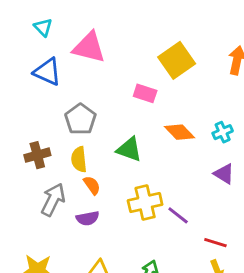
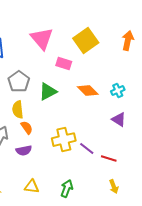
pink triangle: (89, 47) -> (42, 39), moved, turned 35
green triangle: (129, 149) -> (48, 92), moved, turned -48
red line: (215, 243) -> (109, 159), moved

